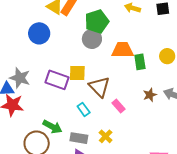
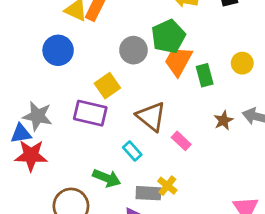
green pentagon: (97, 21) -> (168, 36), moved
orange trapezoid: (123, 50) -> (178, 61), turned -55
yellow square: (77, 73) -> (107, 86), moved, turned -30
green arrow: (52, 127) -> (107, 178), moved
gray rectangle: (79, 138) -> (148, 193), moved

